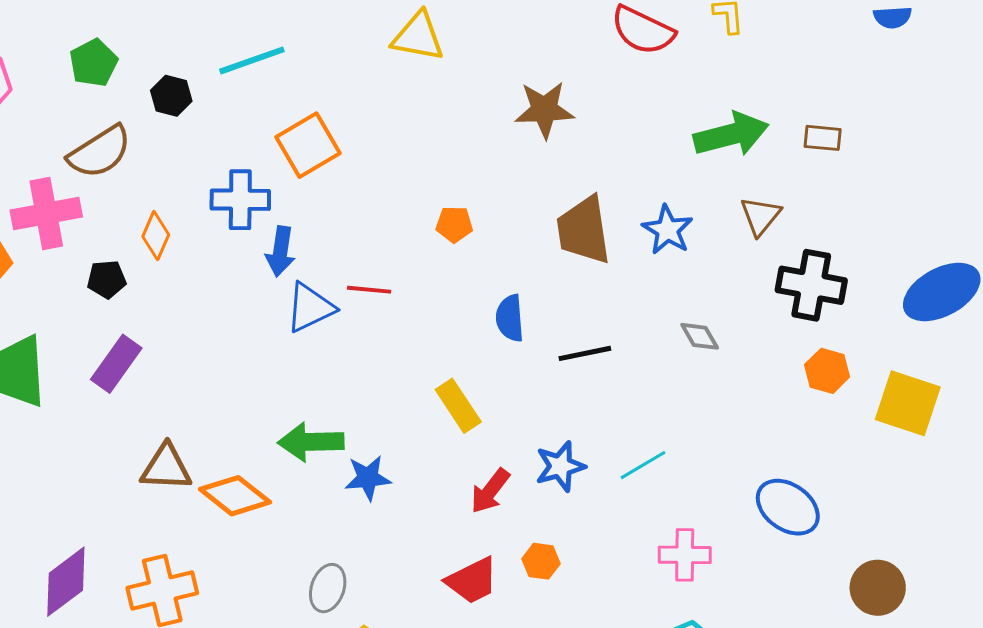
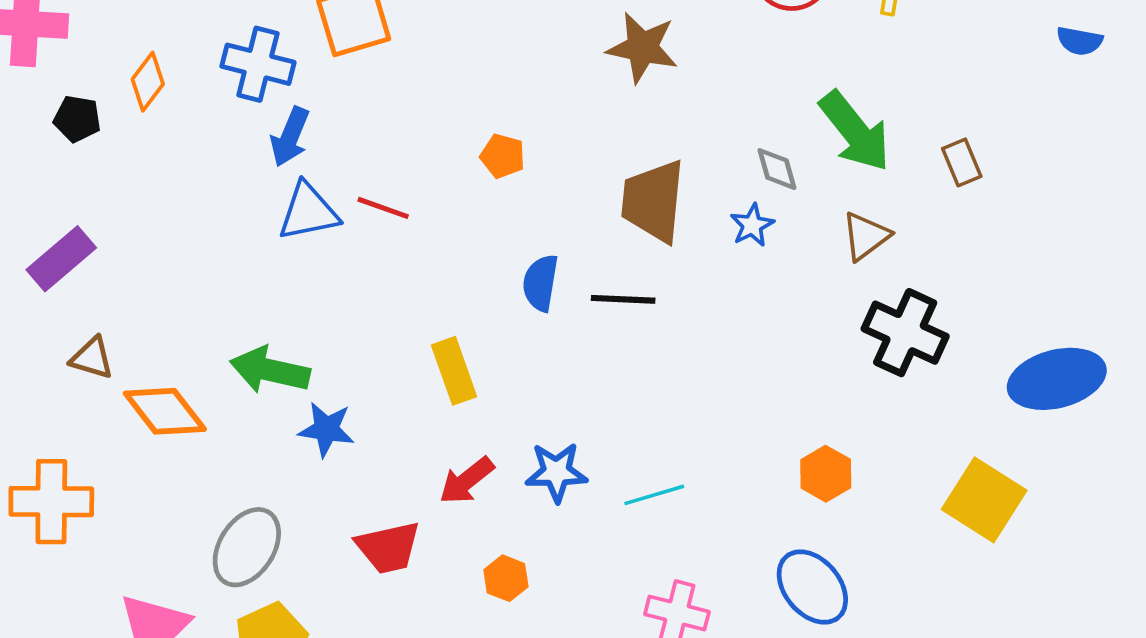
green arrow: (731, 134) -> (855, 131), turned 52
brown rectangle: (823, 138) -> (962, 162), turned 48
blue star: (667, 230) -> (752, 225), size x0.7
gray diamond: (700, 336) -> (777, 169), moved
black line: (585, 353) -> (623, 299), moved
purple rectangle: (116, 364) -> (61, 259), moved
orange hexagon: (827, 371) -> (826, 474), moved
brown triangle: (166, 468) -> (92, 358), size x0.7
red trapezoid: (472, 581) -> (388, 547), moved
gray ellipse: (328, 588) -> (247, 547), size x1.4

